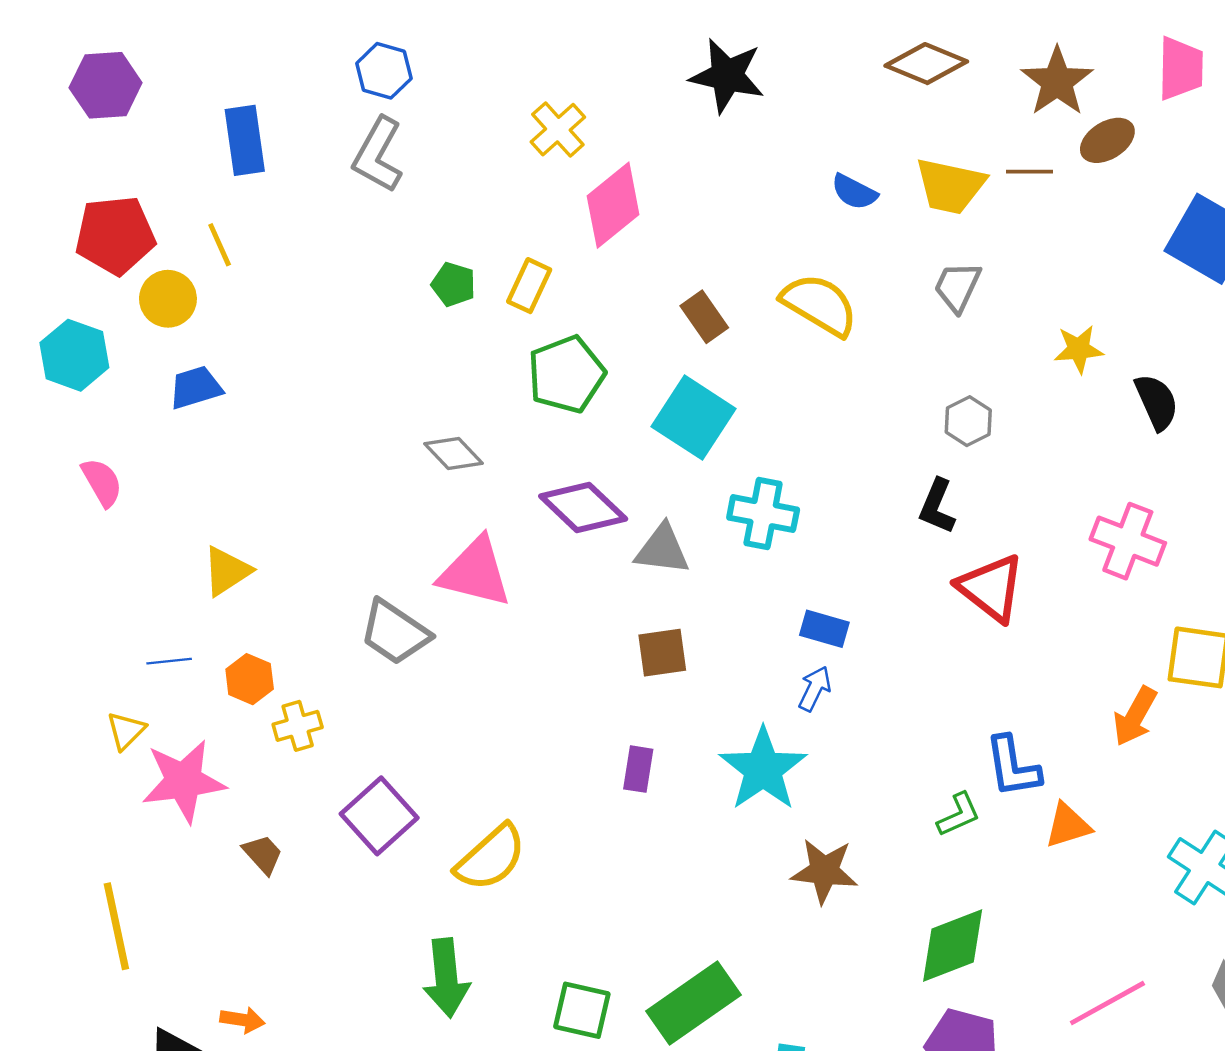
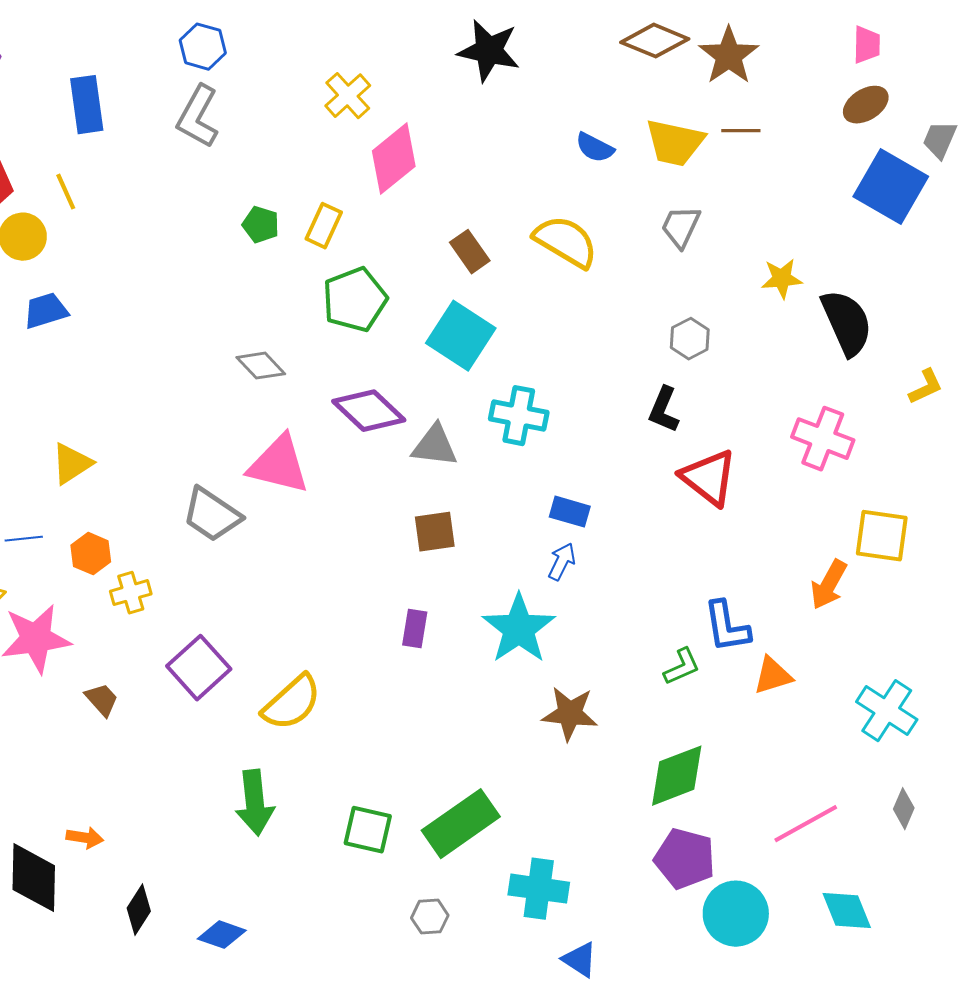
pink trapezoid: (1181, 68) -> (867, 45), size x0.7
brown star: (1057, 82) -> (729, 56), moved
brown ellipse: (1107, 140) -> (866, 105), moved
black semicircle: (1157, 402) -> (847, 323), size x1.4

